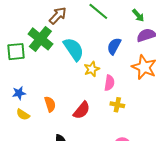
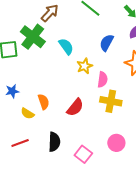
cyan semicircle: (74, 49) -> (66, 46), size x0.7
yellow cross: (117, 105) -> (111, 101), size x1.5
yellow semicircle: (23, 115) -> (28, 113), moved

